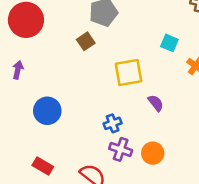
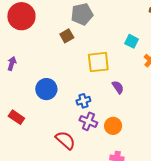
purple arrow: (18, 70) -> (12, 63), moved
blue circle: (47, 111) -> (46, 89), moved
red rectangle: (43, 166) -> (16, 117), moved

